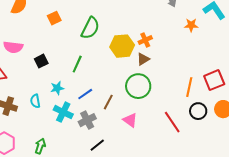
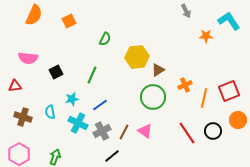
orange square: (54, 18) -> (69, 21), moved
green semicircle: (90, 28) -> (105, 39), size x0.6
orange cross: (145, 40) -> (185, 85), moved
brown line: (108, 102) -> (124, 132), moved
black circle: (198, 111) -> (213, 131), moved

